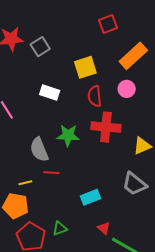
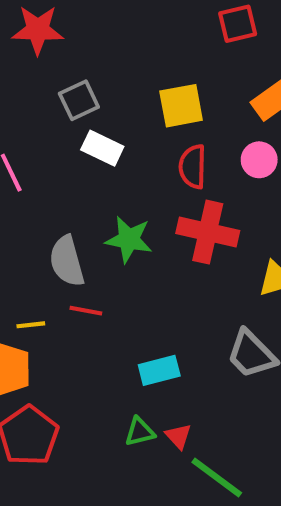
gray square: (40, 47) -> (79, 100), moved
green triangle: (60, 228) -> (140, 432), moved

